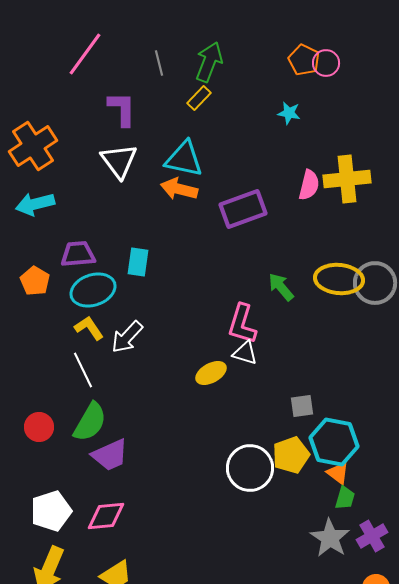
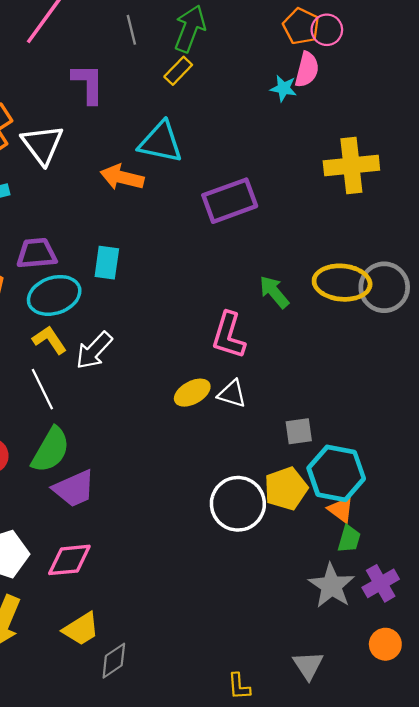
white triangle: (119, 161) -> (42, 144), moved
pink semicircle: (309, 185) -> (307, 70), moved
orange arrow: (179, 189) -> (122, 177), moved
white triangle: (245, 353) -> (232, 394), moved

